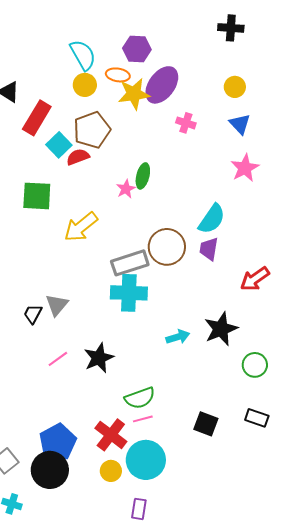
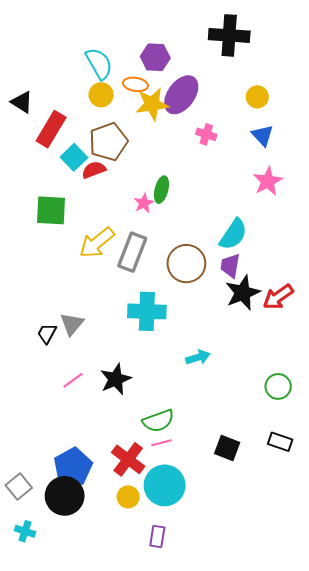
black cross: (231, 28) -> (229, 35), moved, size x1.5
gray rectangle: (130, 263) -> (132, 252), moved, turned -51
black star: (221, 329) -> (243, 293), moved

